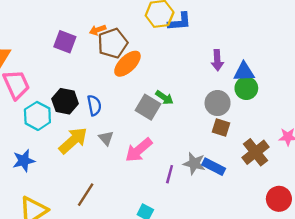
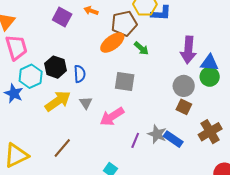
orange arrow: (98, 30) -> (91, 11), turned 32
brown pentagon: (113, 43) -> (124, 23), moved
purple arrow: (217, 60) -> (188, 50), size x1.5
green arrow: (164, 98) -> (141, 48), moved
gray square: (148, 107) -> (125, 81), turned -30
blue star: (24, 161) -> (14, 93), moved, turned 30

